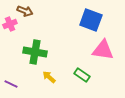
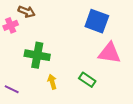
yellow arrow: (49, 77) -> (52, 82), turned 32

